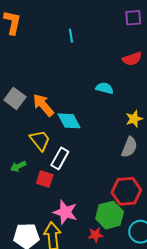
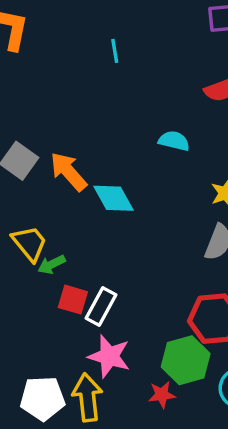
yellow trapezoid: (40, 140) -> (30, 243), moved
white rectangle: (60, 158) -> (101, 306), moved
green arrow: (18, 166) -> (52, 264), moved

